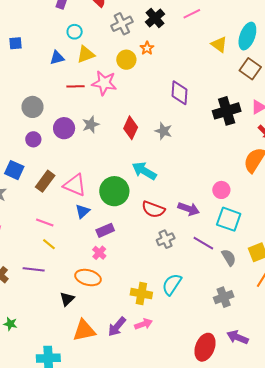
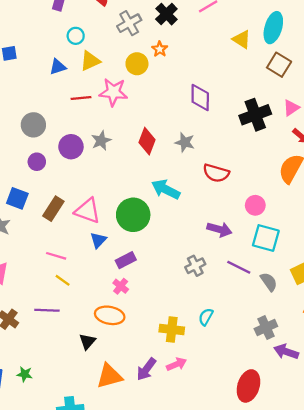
red semicircle: (153, 209) -> (216, 173), moved
cyan semicircle: (172, 284) -> (206, 317), size x0.7
purple arrow: (238, 337) -> (286, 352), moved

